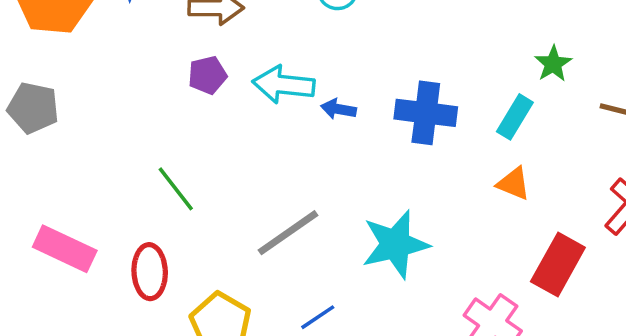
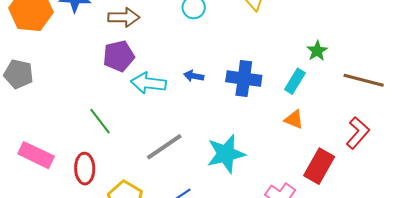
purple pentagon: (207, 75) -> (119, 56), size x1.4
cyan arrow: (284, 85) -> (148, 83), moved

